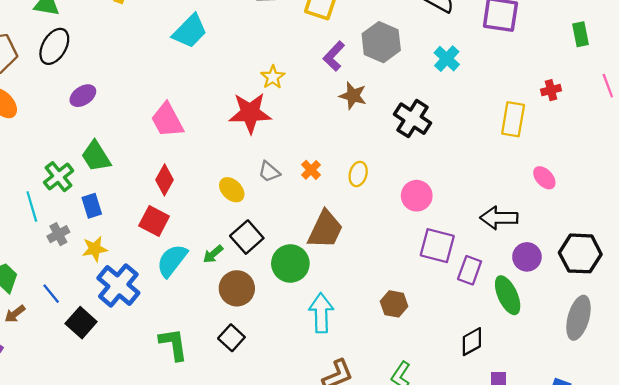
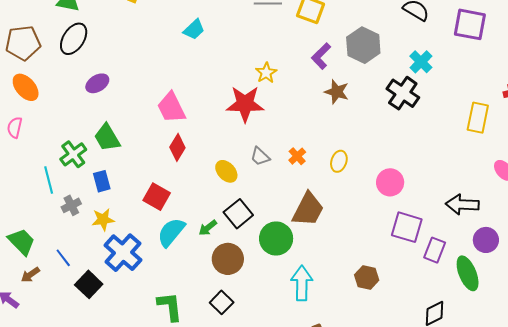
cyan trapezoid: (190, 31) -> (194, 30), size x0.7
black cross: (412, 119) -> (403, 93), moved
red diamond: (165, 180) -> (177, 147), moved

